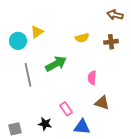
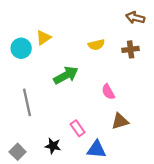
gray line: (28, 75) -> (27, 102), moved
pink semicircle: (92, 78) -> (108, 92), turned -32
brown triangle: (102, 103) -> (120, 121), turned -35
gray square: (15, 129) -> (18, 152), turned -32

